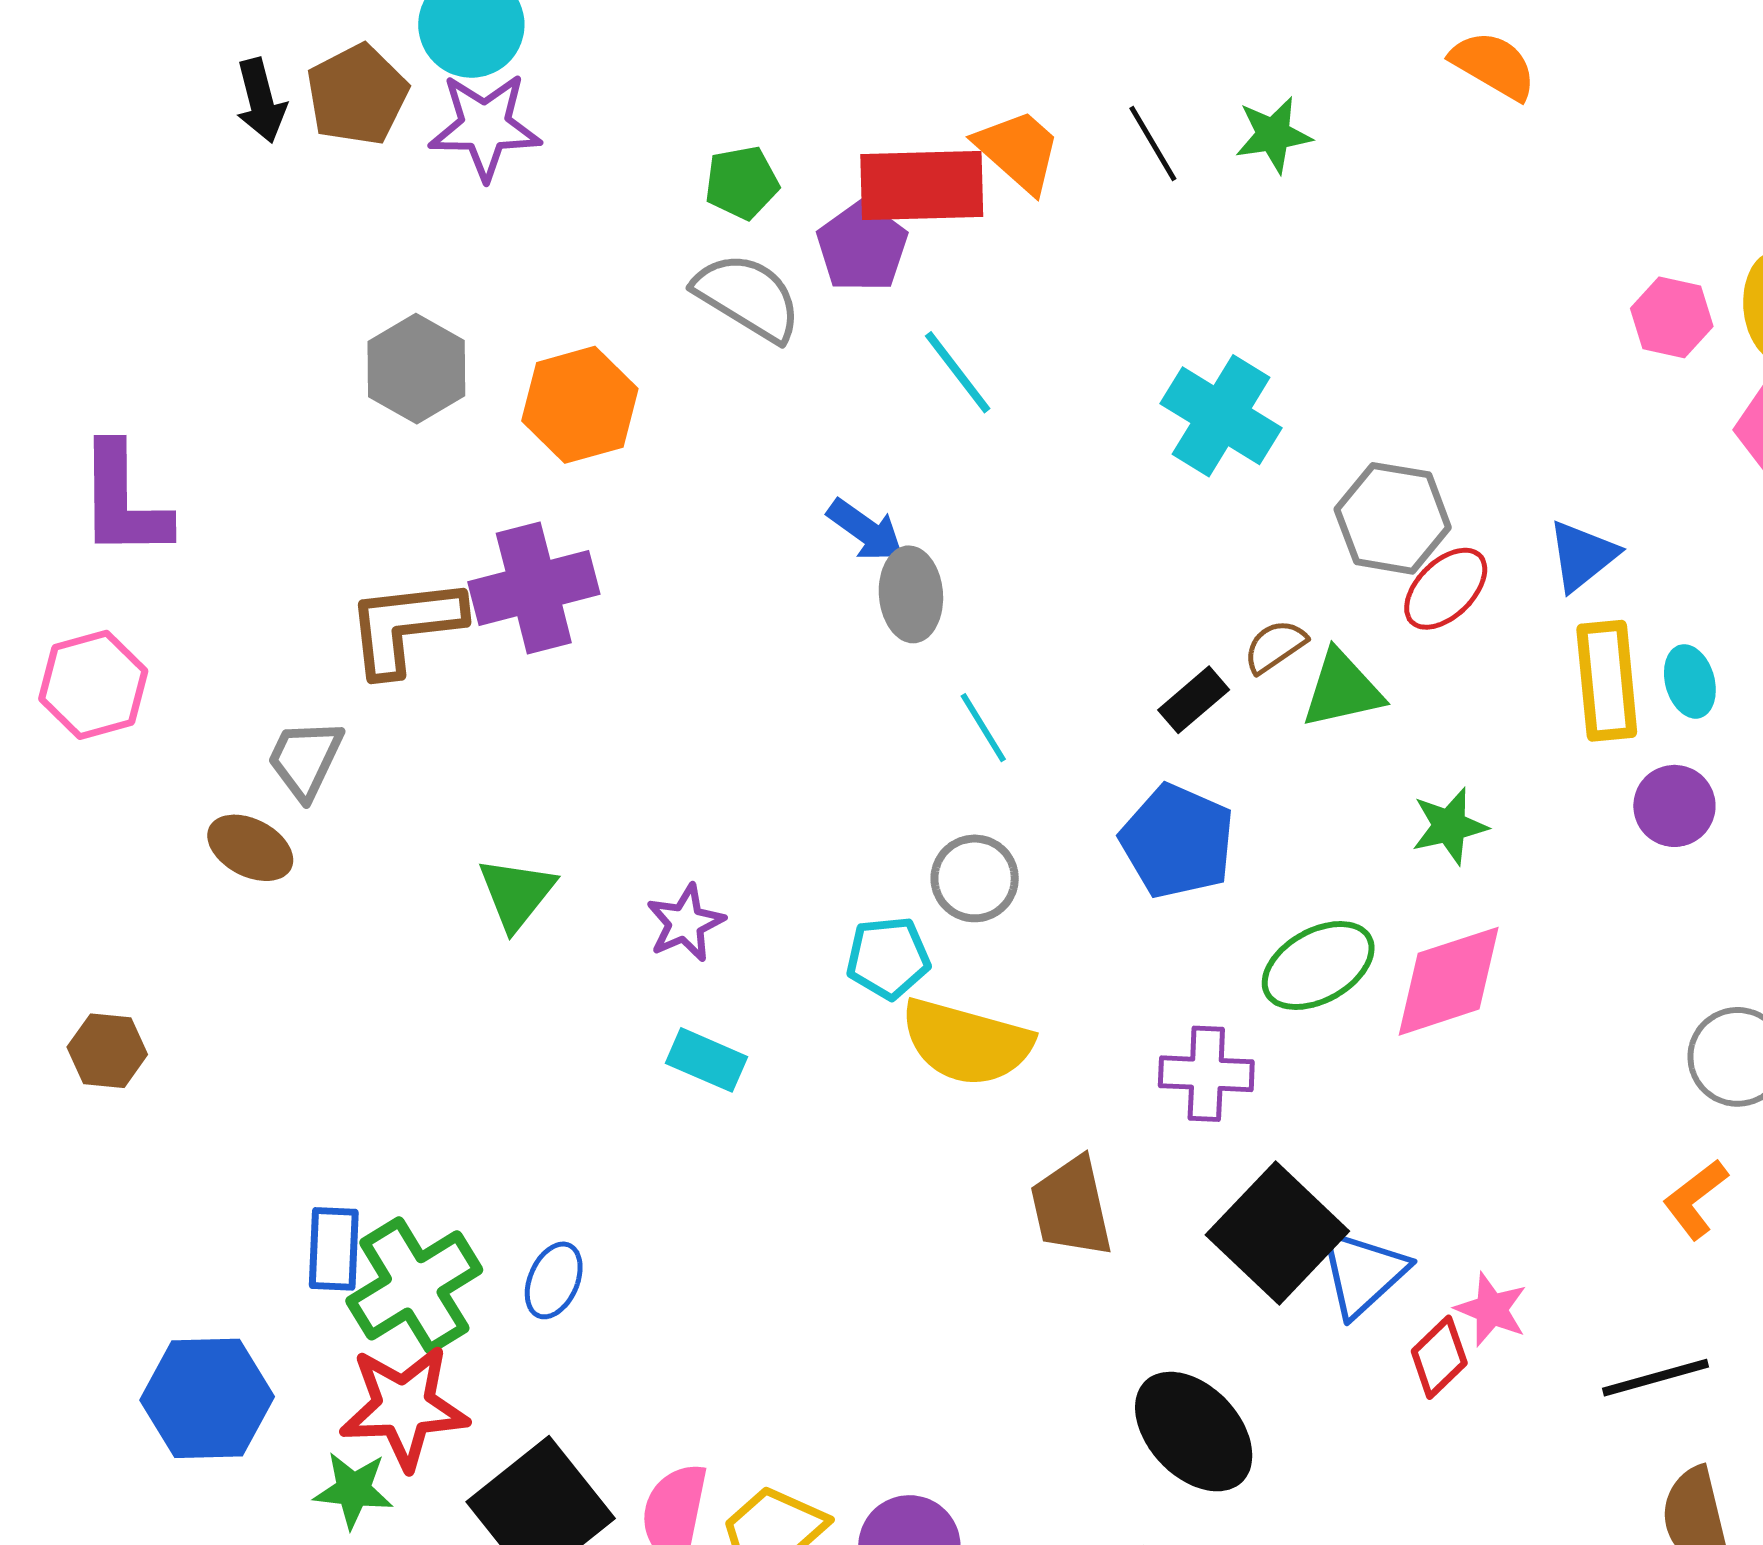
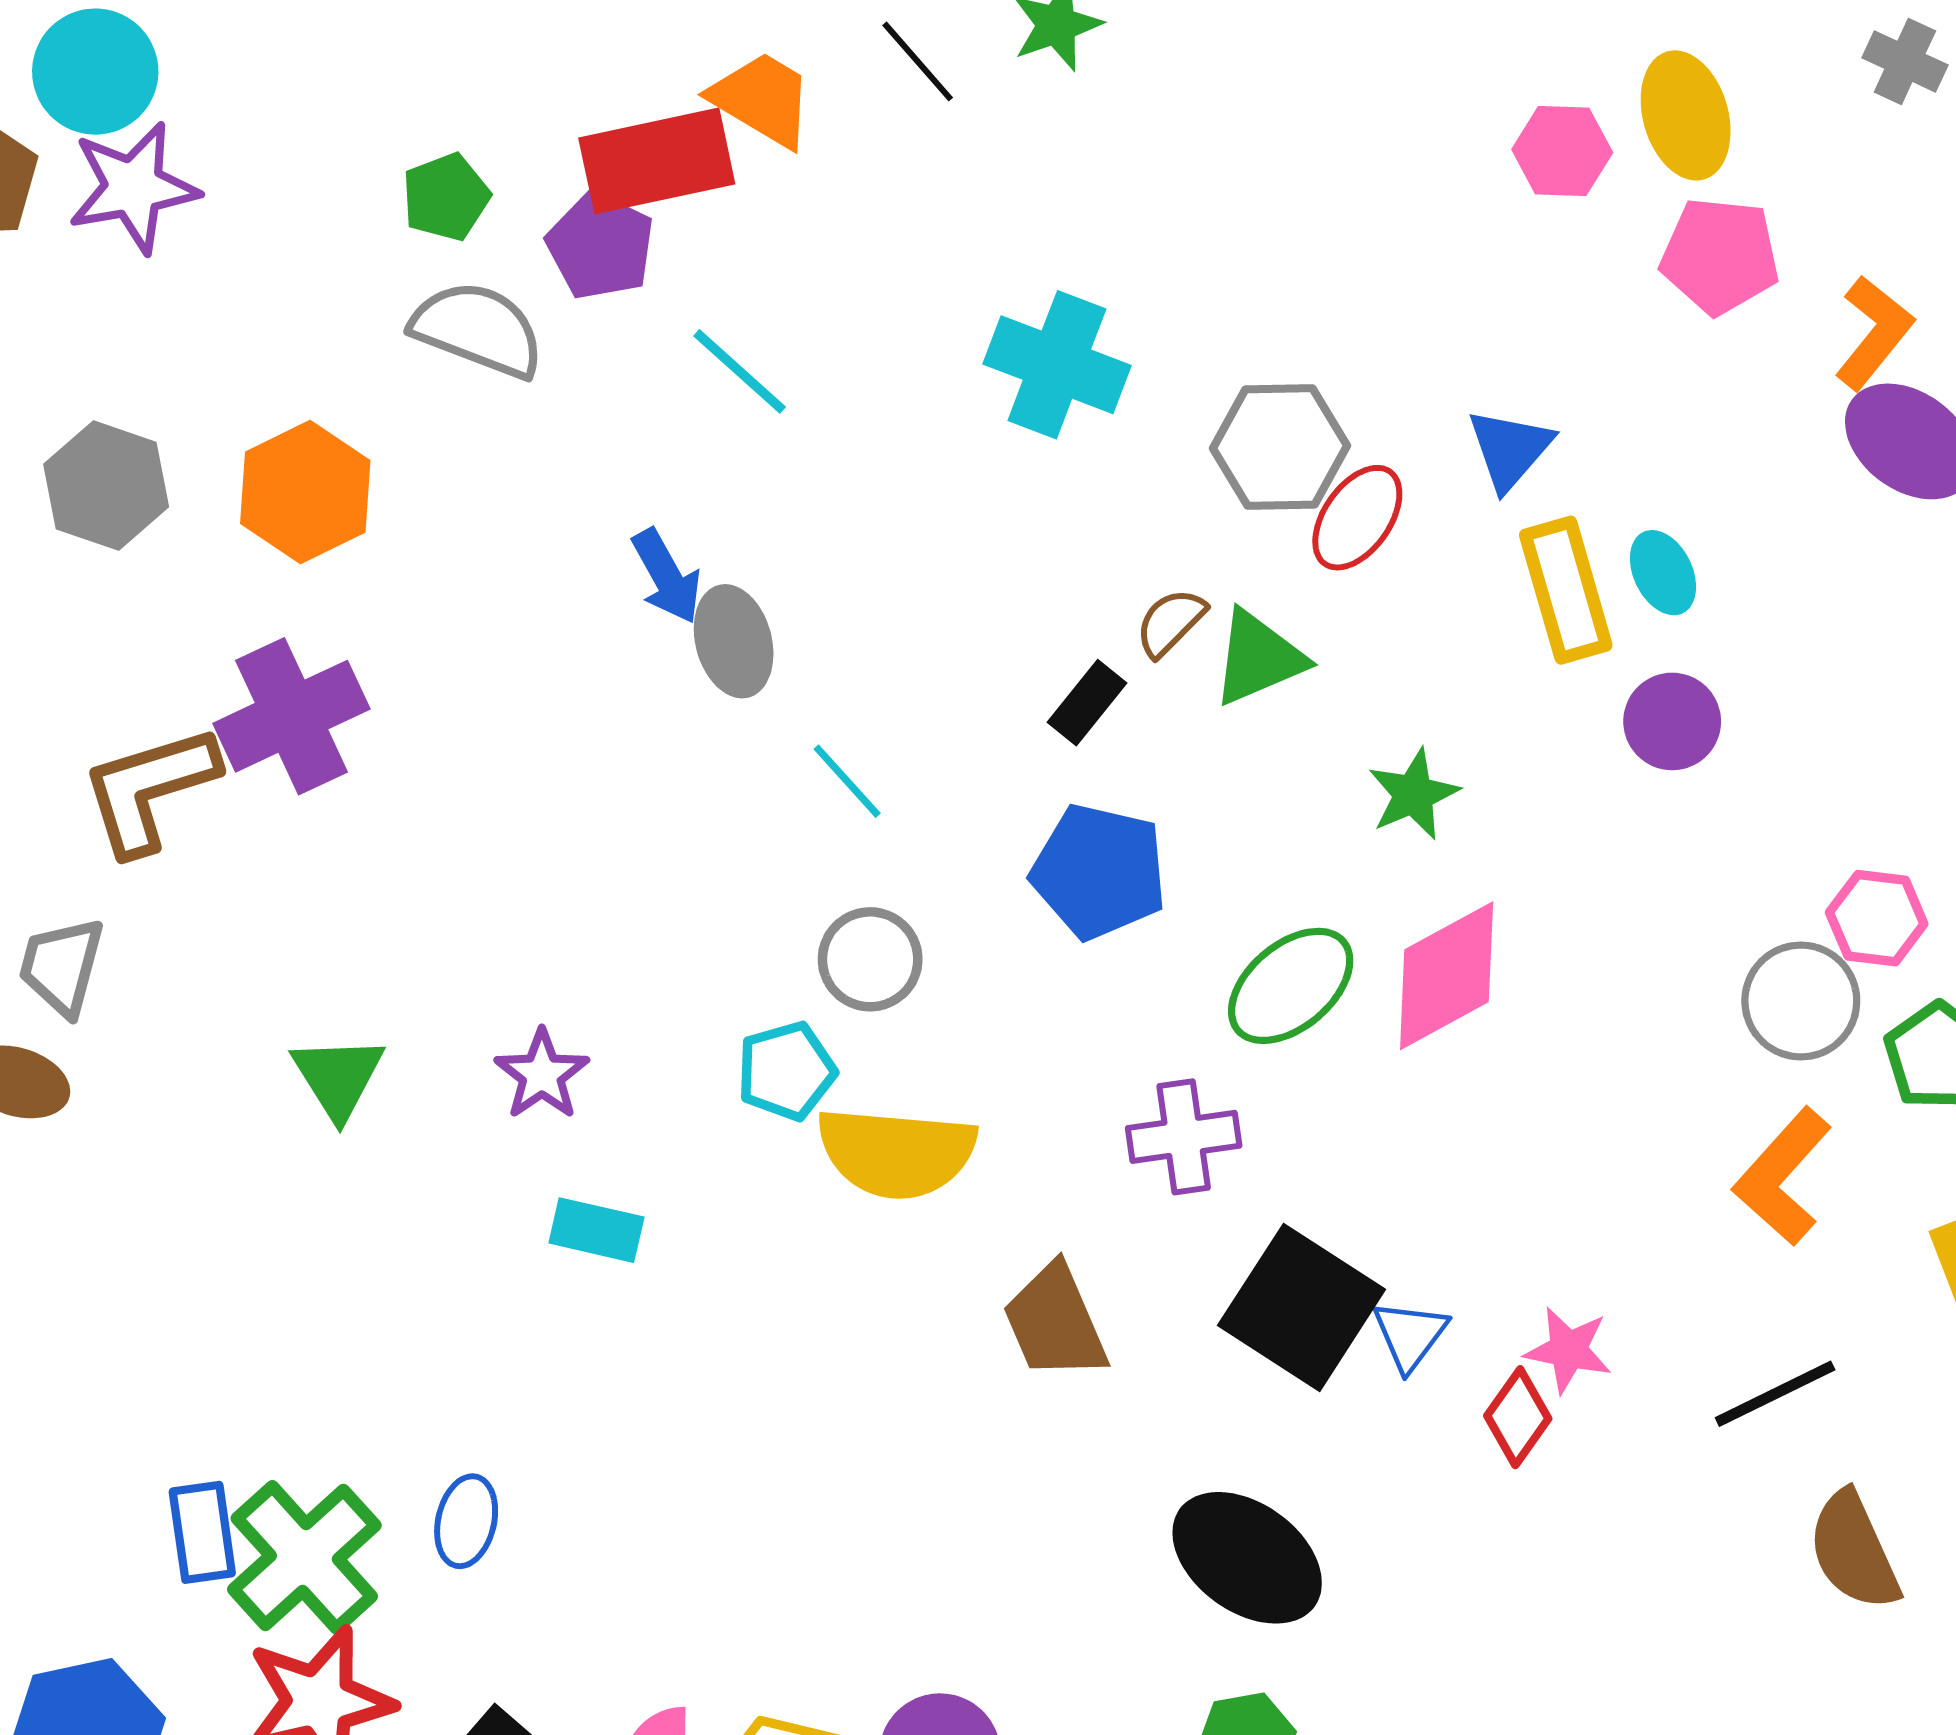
blue arrow: (866, 530) -> (667, 576), turned 36
orange L-shape: (1695, 1199) -> (1783, 1177), size x1.4
blue triangle: (1363, 1273) -> (1410, 1335), size x0.7

